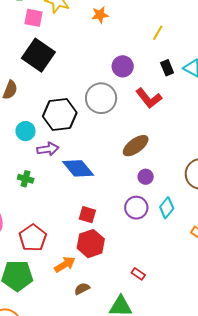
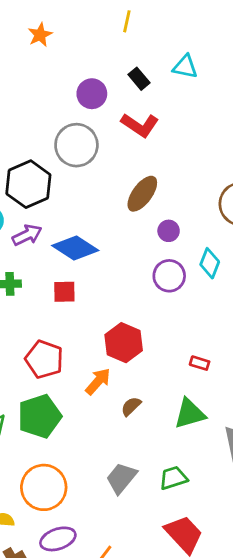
yellow line: (158, 33) -> (127, 21), moved
black rectangle: (167, 68) -> (139, 79), moved
red square: (87, 215) -> (64, 292), moved

